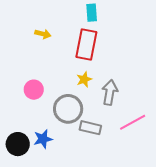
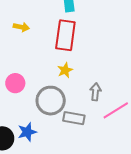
gray arrow: (110, 92) -> (95, 92), moved, size x0.7

